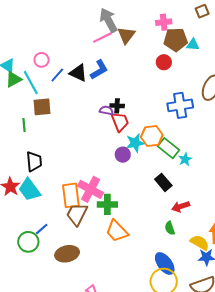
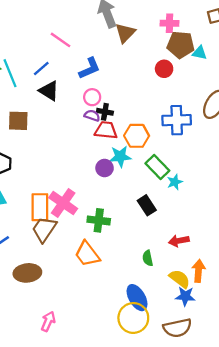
pink line: (102, 38) -> (60, 40), moved, turned 54
pink circle: (42, 60) -> (92, 97), moved
black triangle: (78, 73) -> (49, 91), moved
brown square: (42, 107) -> (18, 121), moved
red trapezoid: (120, 122) -> (106, 130), turned -70
orange hexagon: (152, 136) -> (137, 136), moved
green cross: (107, 204) -> (99, 220), moved
red arrow: (181, 207) -> (179, 241), moved

